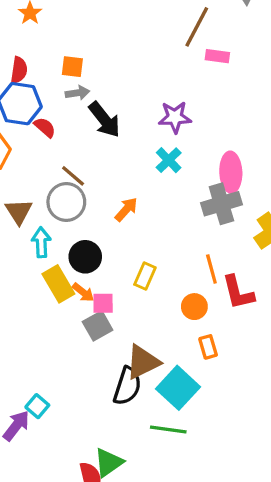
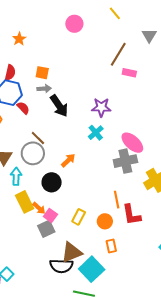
pink ellipse: (231, 172) -> (132, 143), turned -50
black circle: (85, 257) -> (52, 182), moved
yellow rectangle: (145, 276) -> (79, 217), moved
pink square: (103, 303) -> (50, 215), turned 32
black semicircle: (127, 386) -> (61, 266), turned 70

